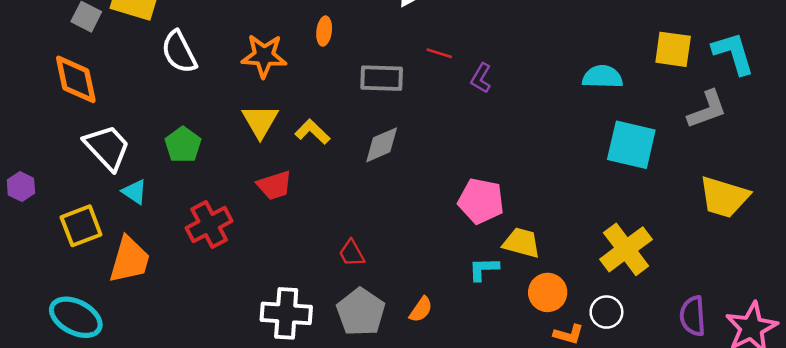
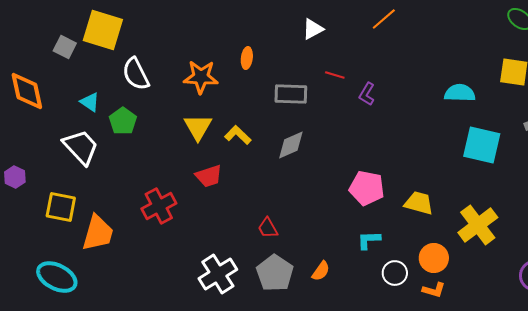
orange diamond: (76, 79) -> (27, 91), moved
green pentagon: (183, 145) -> (123, 121), moved
cyan triangle: (135, 192) -> (90, 102), moved
yellow square: (81, 226) -> (61, 207), turned 32
yellow trapezoid: (521, 243) -> (419, 203), moved
orange circle: (548, 292) -> (434, 258), moved
white circle: (606, 312) -> (395, 273), moved
white cross: (286, 313) -> (218, 274), turned -36

